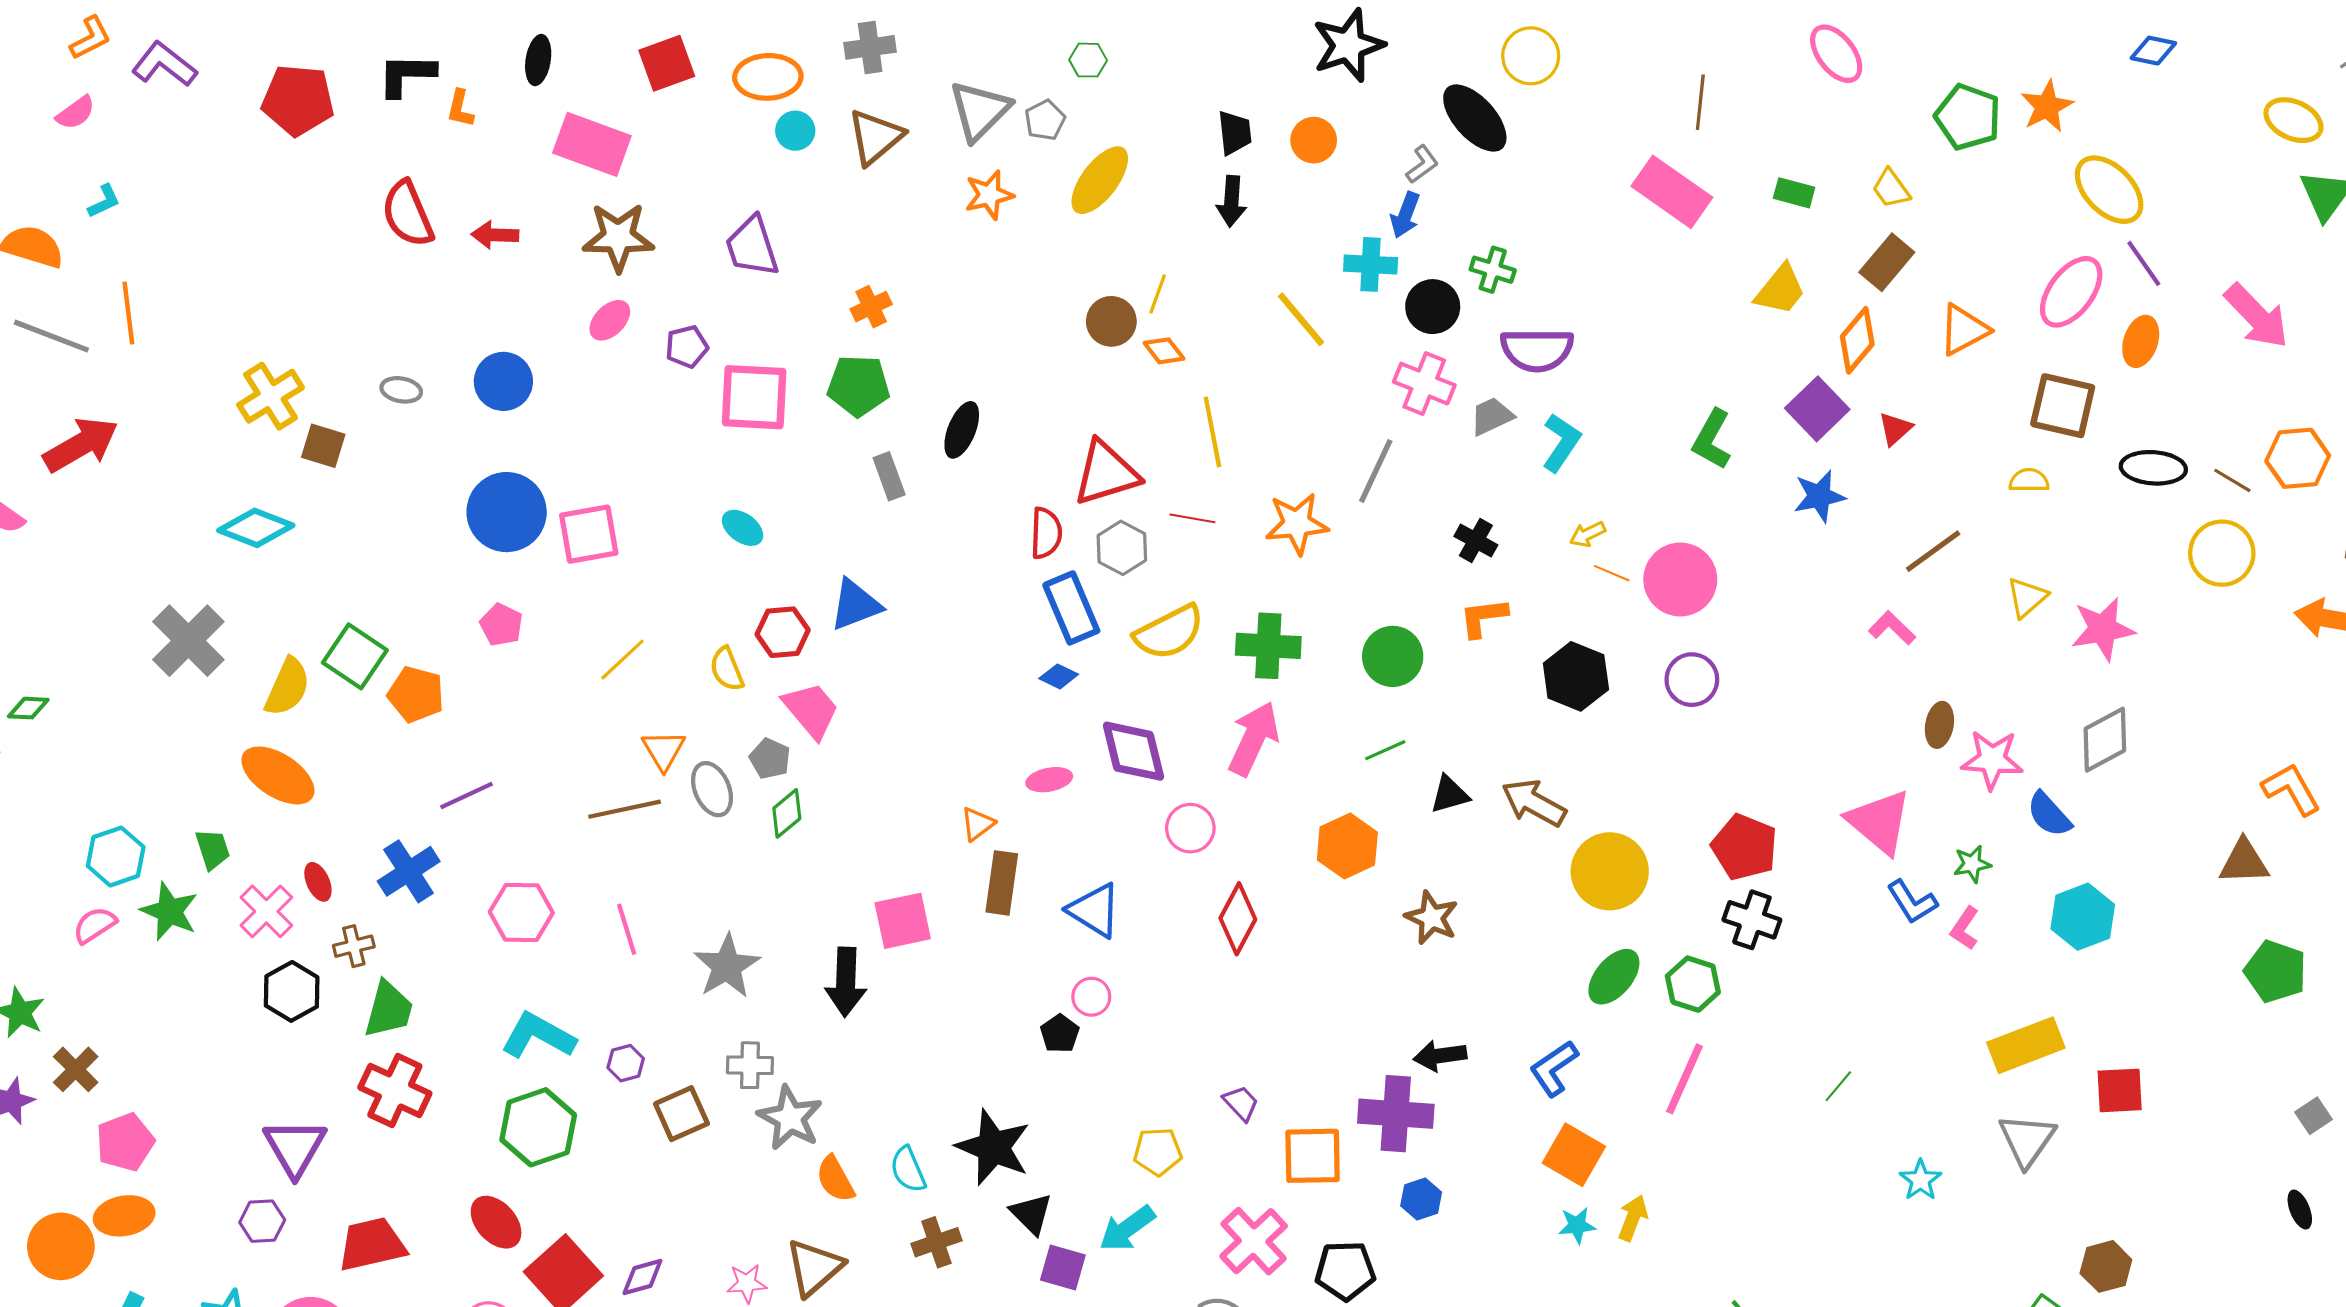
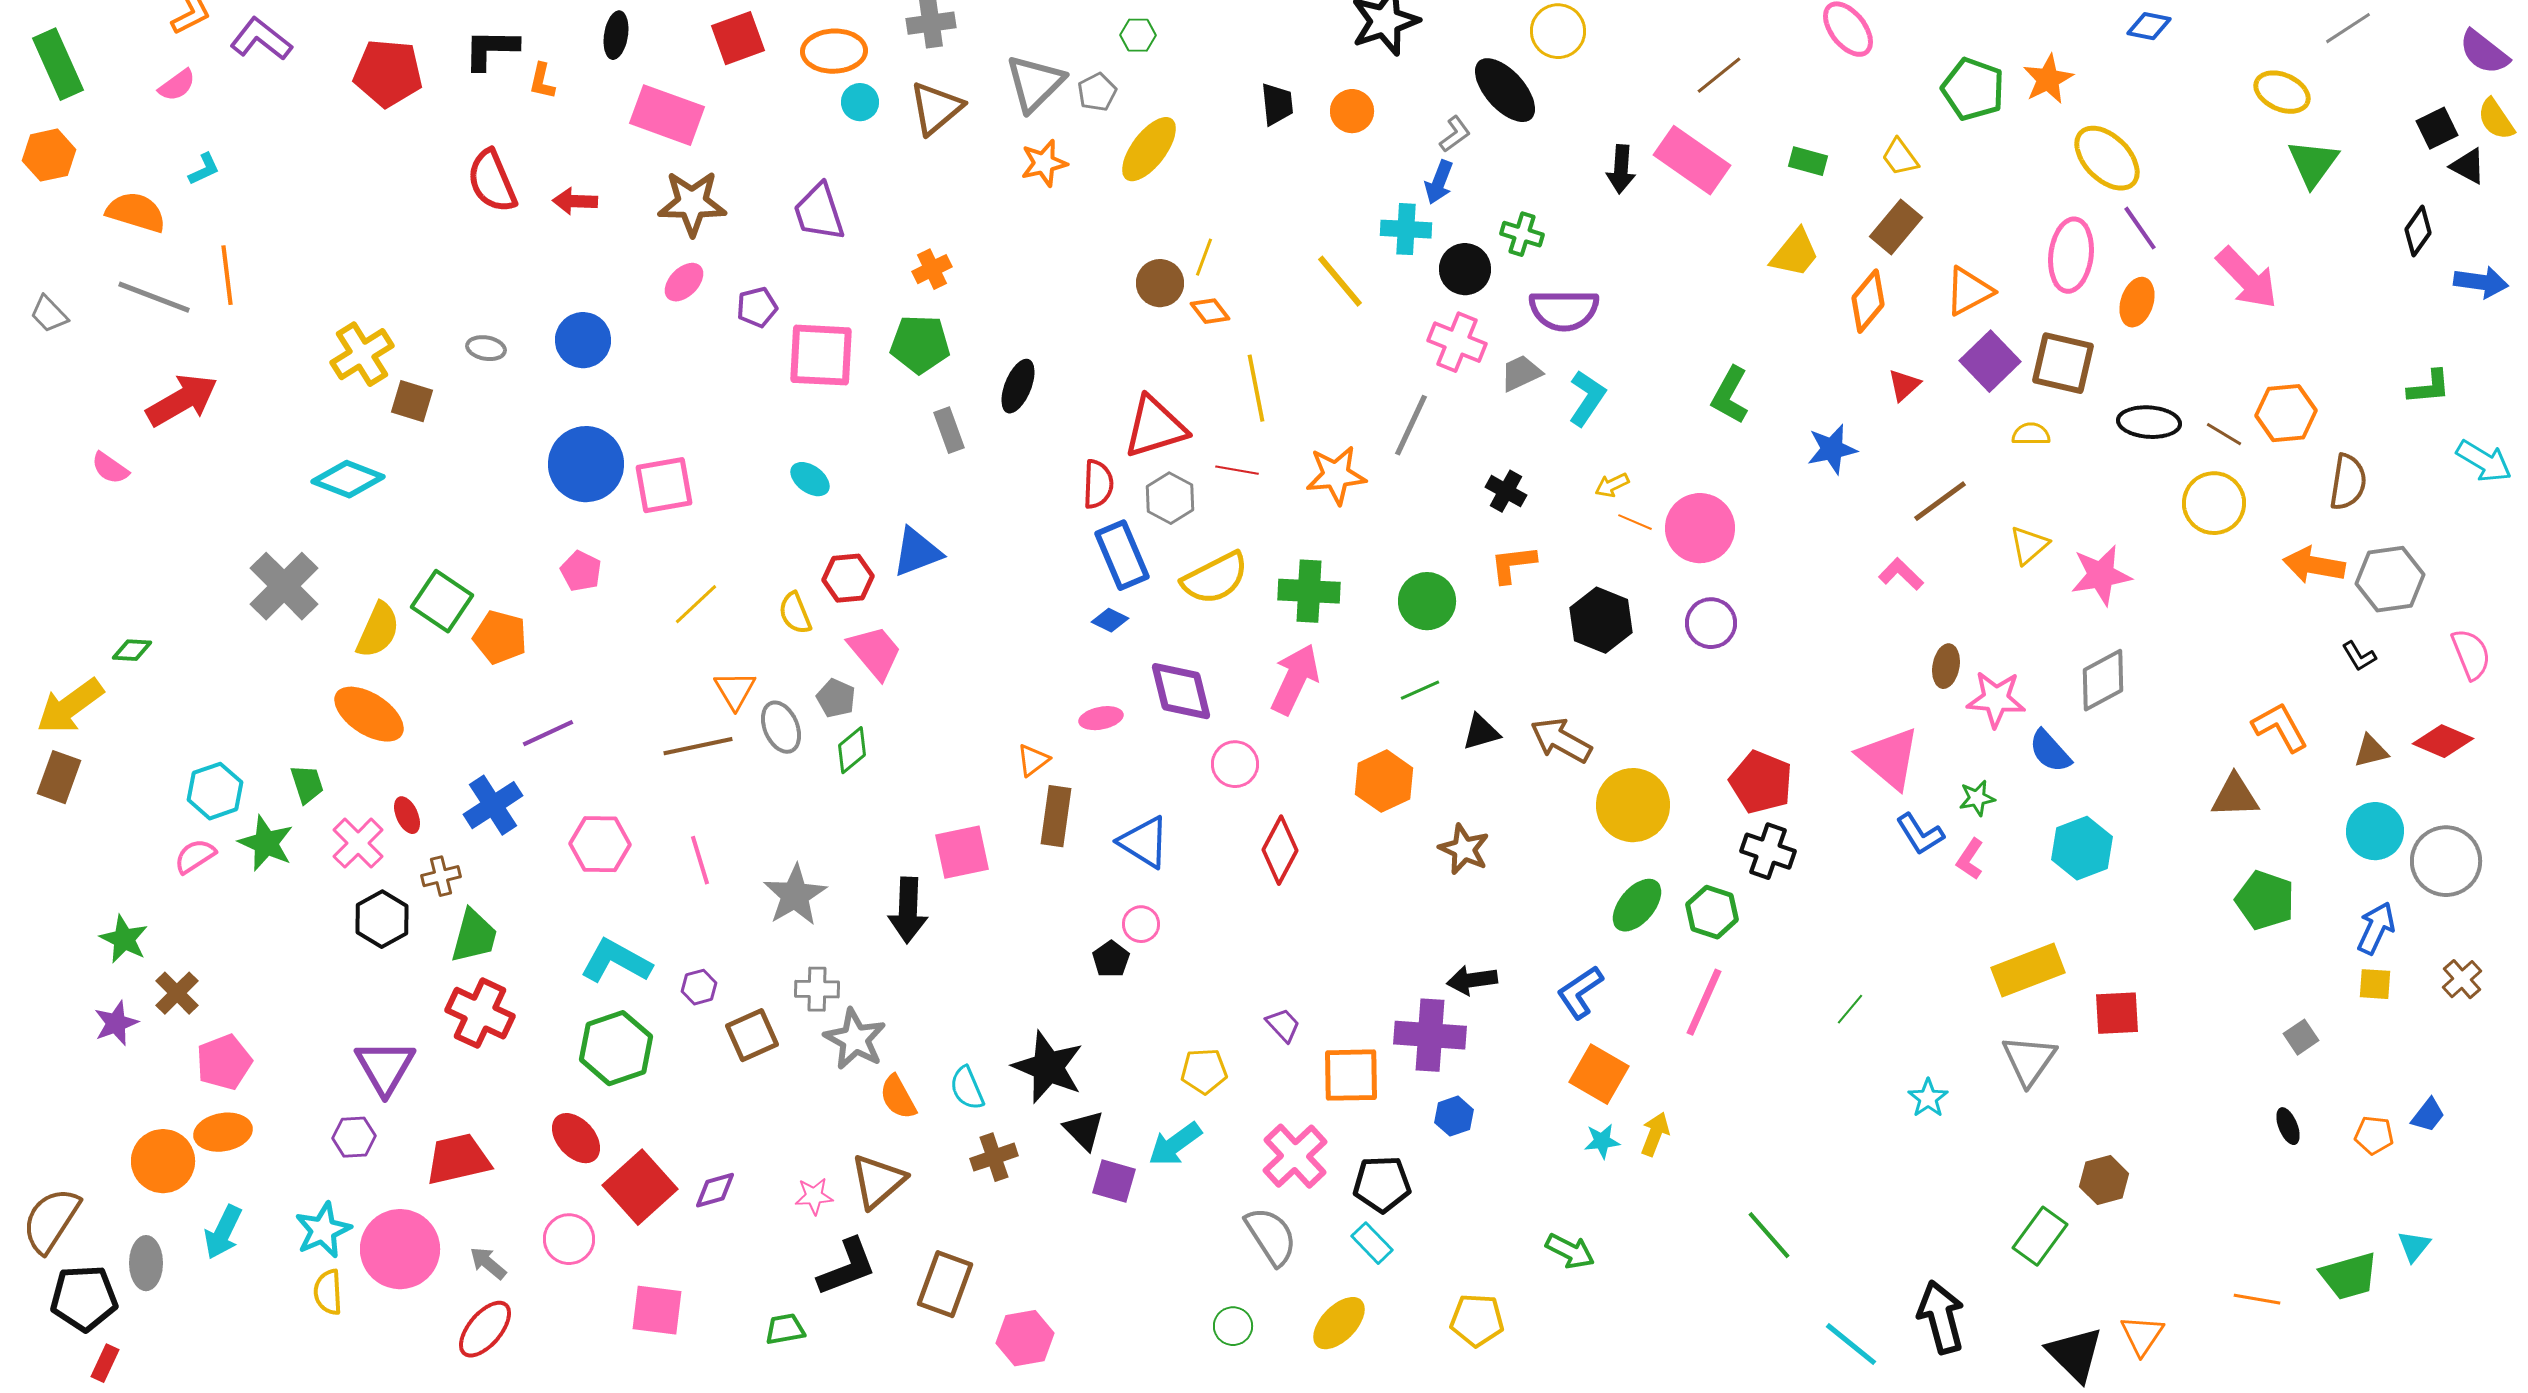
brown line: (1700, 102) -> (1719, 75), turned 45
black arrow: (1231, 201) -> (1621, 169), moved
pink ellipse: (2071, 292) -> (2071, 255), turned -30
purple square: (1817, 409) -> (1990, 361), moved

